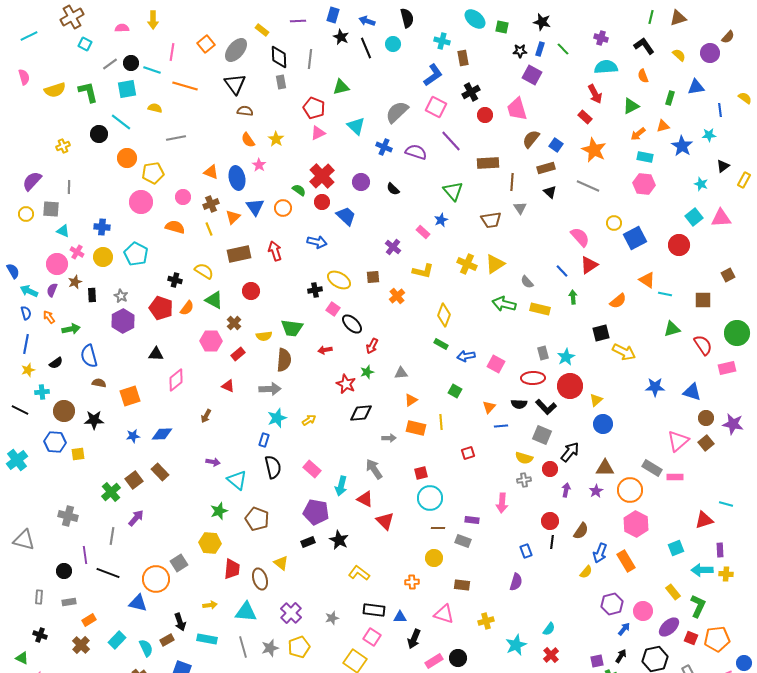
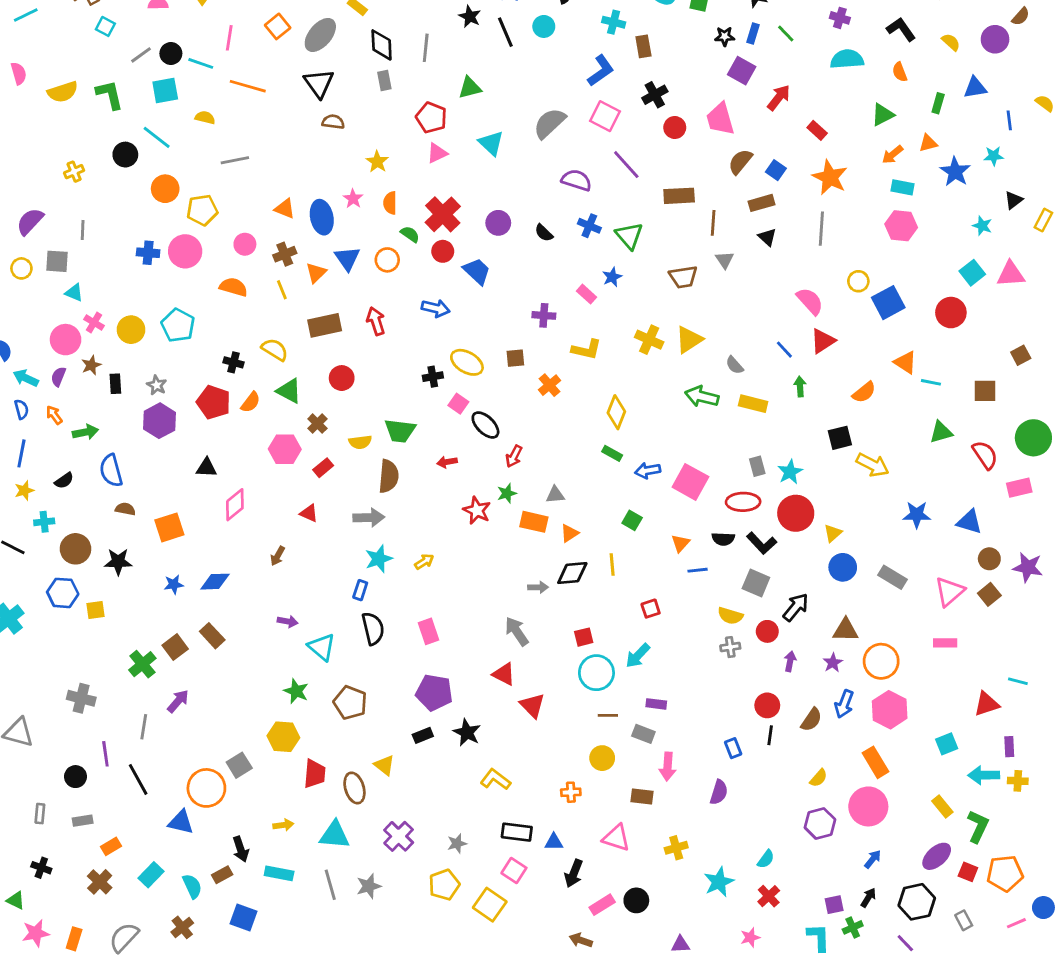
red arrow: (595, 94) -> (779, 98), moved, turned -114
orange semicircle: (248, 140) -> (390, 203), moved, turned 35
blue cross: (384, 147) -> (589, 226), moved
gray line: (588, 186) -> (821, 229), turned 70
blue cross: (102, 227) -> (148, 253), moved
purple cross: (393, 247) -> (544, 315), turned -35
pink square: (496, 364) -> (690, 482), size x1.4
black diamond: (361, 413) -> (572, 573), moved
orange rectangle: (416, 428) -> (534, 522), moved
gray rectangle: (652, 468) -> (893, 577), moved
pink rectangle: (312, 469) -> (429, 631), turned 30
cyan arrow: (341, 486) -> (638, 656), moved, turned 30
pink arrow: (502, 503) -> (668, 767), moved
green star: (219, 511) -> (296, 691), turned -30
blue arrow: (600, 553) -> (844, 704), moved
black line: (108, 573) -> (138, 779), turned 40
purple hexagon: (612, 604) -> (820, 824), moved
pink circle: (643, 611) -> (868, 806), moved, size x1.4
yellow pentagon: (299, 647) -> (444, 885), moved

